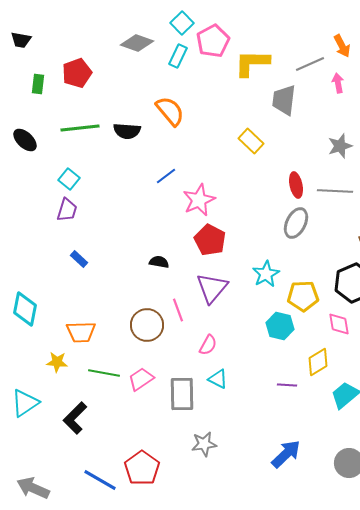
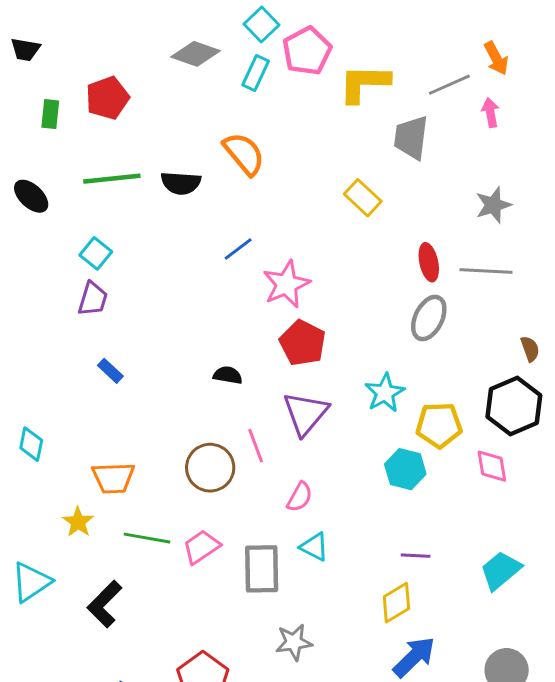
cyan diamond: (25, 309) -> (31, 444), size x0.7
yellow star: (57, 362) -> (78, 522), turned 30
yellow diamond: (318, 362) -> (396, 603), moved

